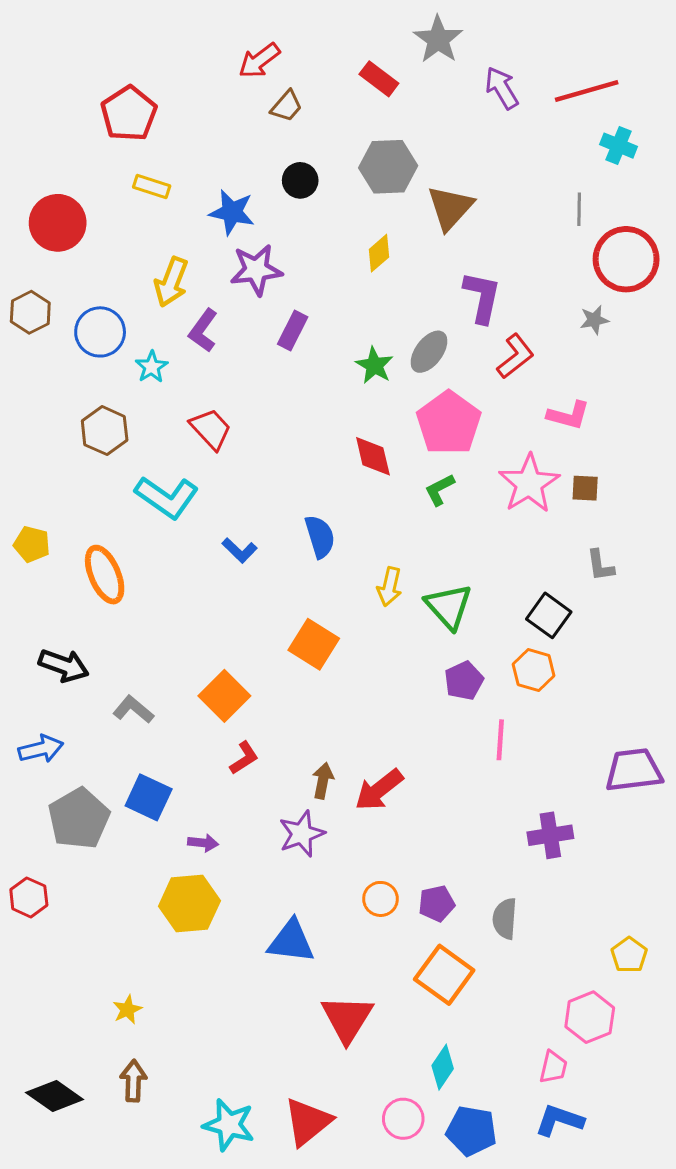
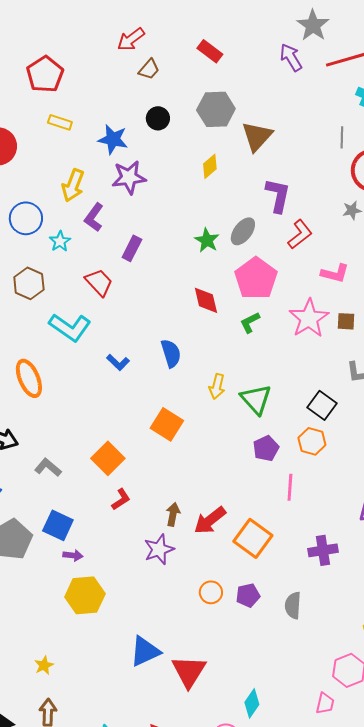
gray star: (438, 39) -> (313, 25), moved
purple rectangle: (293, 330) -> (132, 248), moved
purple arrow: (203, 843) -> (73, 555), moved
blue triangle: (291, 941) -> (145, 651), moved, turned -32
orange square: (444, 975) -> (253, 538), moved

